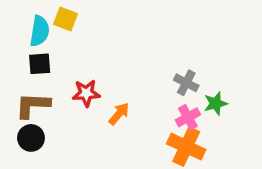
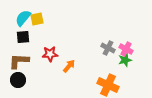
yellow square: (65, 19) -> (37, 19), moved, turned -32
cyan semicircle: (40, 31) -> (23, 18), turned -150
pink cross: (188, 117) -> (126, 49), moved, turned -32

